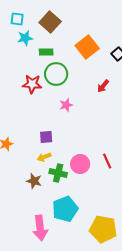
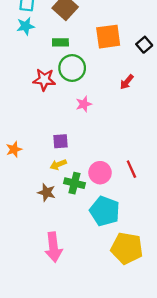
cyan star: (25, 38) -> (26, 26), moved
orange square: (87, 47) -> (108, 37), turned 30
cyan pentagon: (65, 209) -> (105, 211), moved, turned -30

